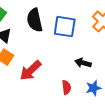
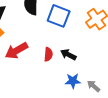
red semicircle: (66, 87) -> (48, 54), moved

